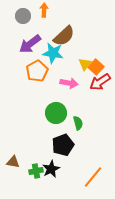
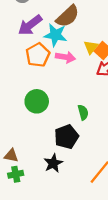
pink arrow: (69, 83) -> (65, 57), moved
green circle: (56, 113) -> (37, 101), moved
green cross: (36, 171) -> (16, 174), moved

